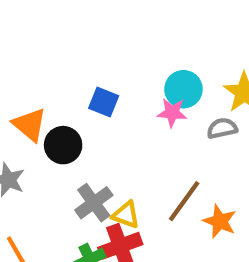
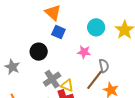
pink star: (172, 113) -> (84, 52), moved
orange triangle: (30, 125) -> (53, 13), moved
gray semicircle: (222, 128) -> (104, 66), moved, turned 88

